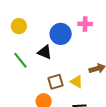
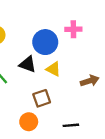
yellow triangle: (77, 82) -> (53, 69), moved

